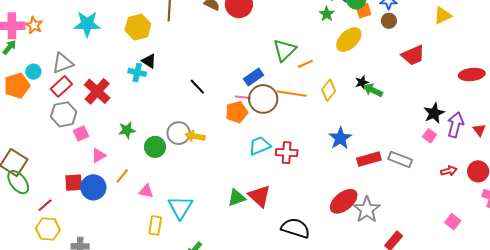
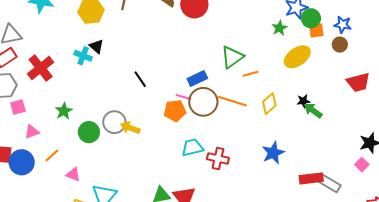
green star: (127, 130) -> (64, 111), turned -30
red rectangle: (369, 159) -> (311, 178), moved

